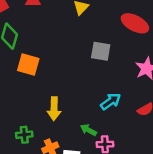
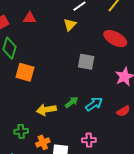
yellow arrow: (54, 109) -> (46, 110), turned 78
green arrow: (88, 130) -> (72, 102), moved, turned 112

